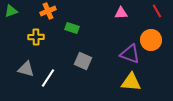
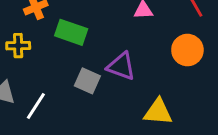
green rectangle: (72, 28) -> (71, 32), size x1.5
purple triangle: (130, 54) -> (121, 66), moved

